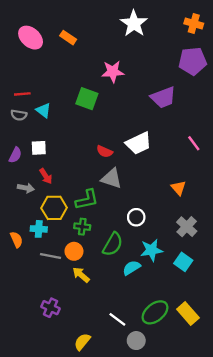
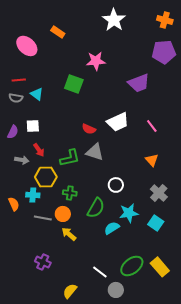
pink ellipse: (31, 38) -> (27, 46), moved
pink line: (194, 143) -> (152, 126), moved
green L-shape: (87, 200) -> (70, 158), moved

